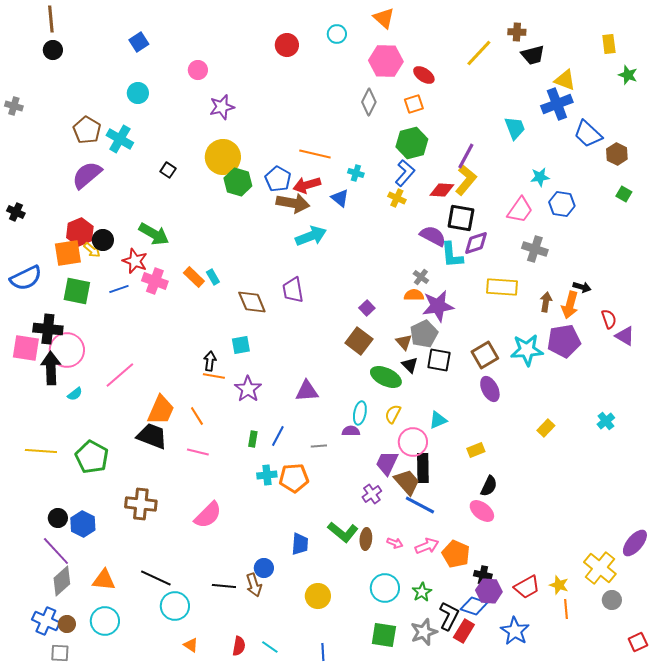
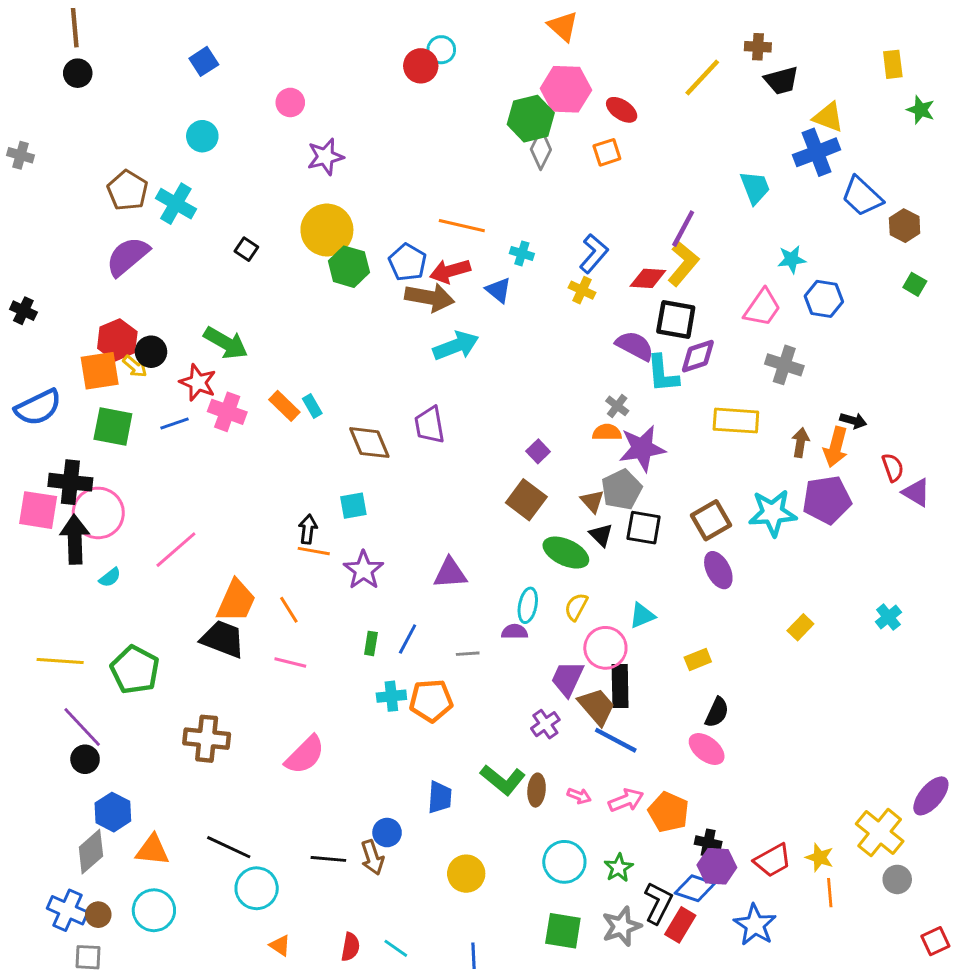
cyan circle: (337, 34) -> (441, 50), moved
green hexagon: (412, 143) -> (531, 119), moved
blue hexagon: (83, 524) -> (113, 812), moved
purple line: (56, 551) -> (82, 727), moved

